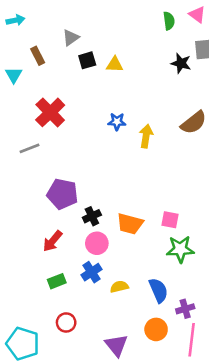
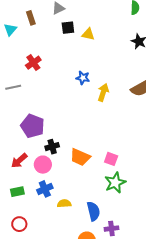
red cross: (50, 112) -> (33, 63), size x0.7
pink circle: (97, 243) -> (43, 165), moved
green star: (180, 249) -> (115, 183), turned -30

